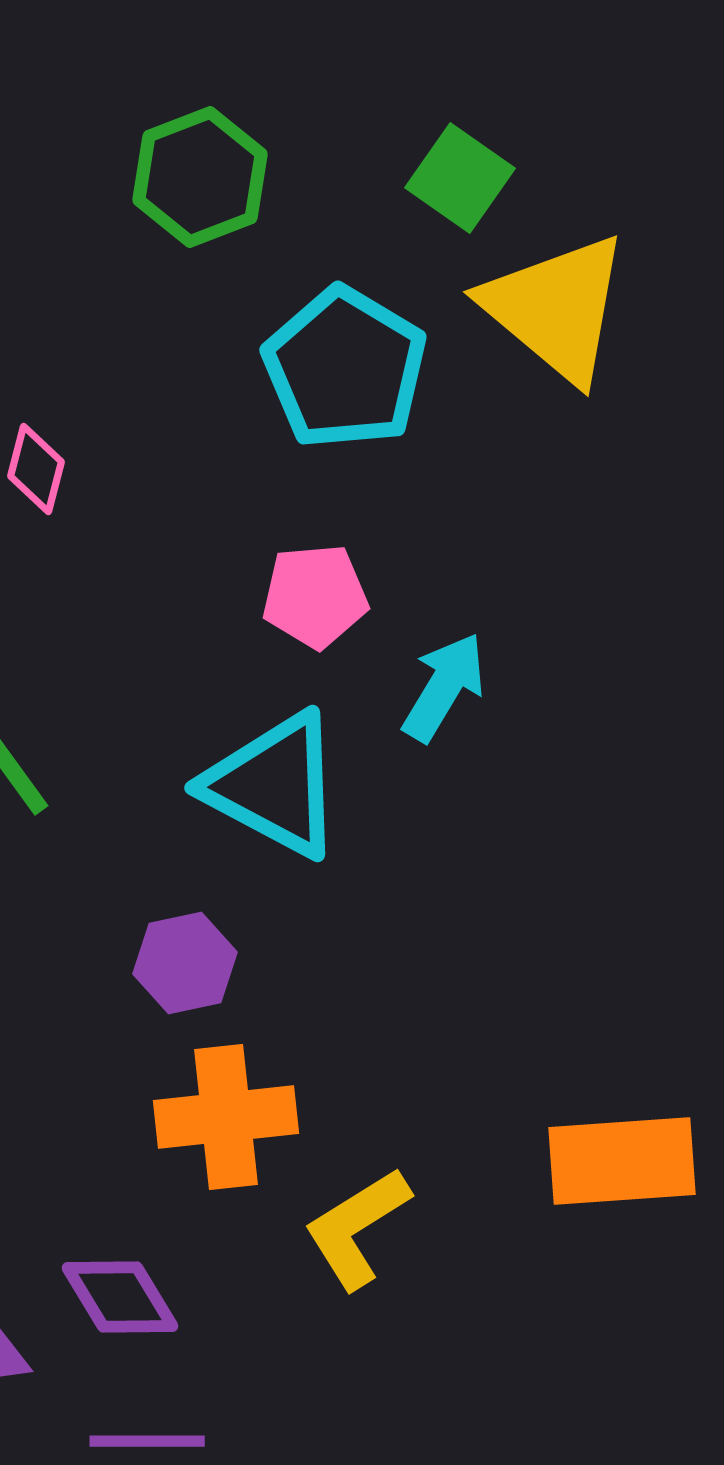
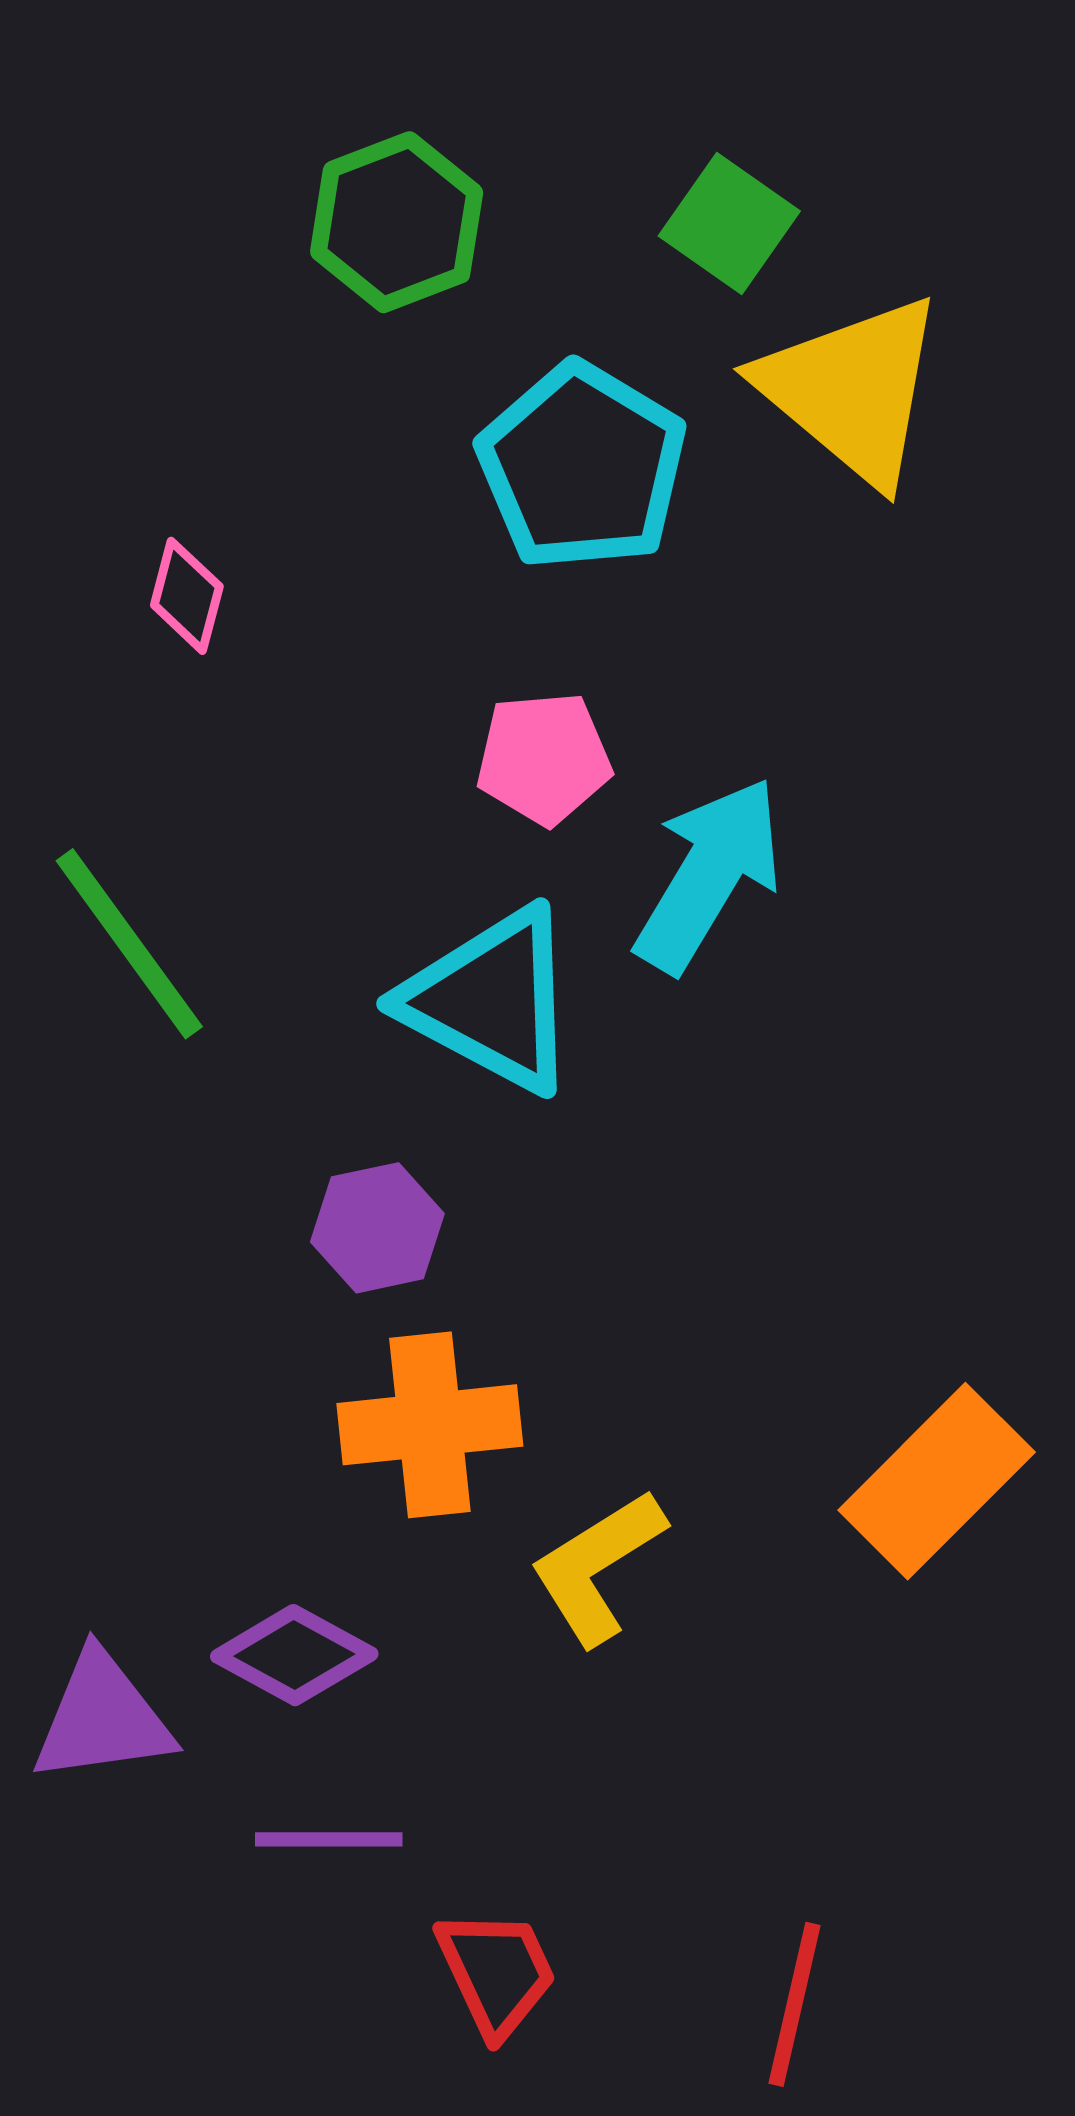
cyan arrow: (444, 687) -> (709, 875), size x1.4
orange rectangle: (622, 1161) -> (937, 1481), turned -41
purple diamond: (120, 1297) -> (294, 1655), turned -30

